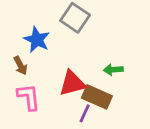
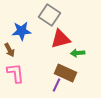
blue star: (37, 40) -> (22, 31), turned -30
red triangle: (72, 83) -> (61, 39), moved

